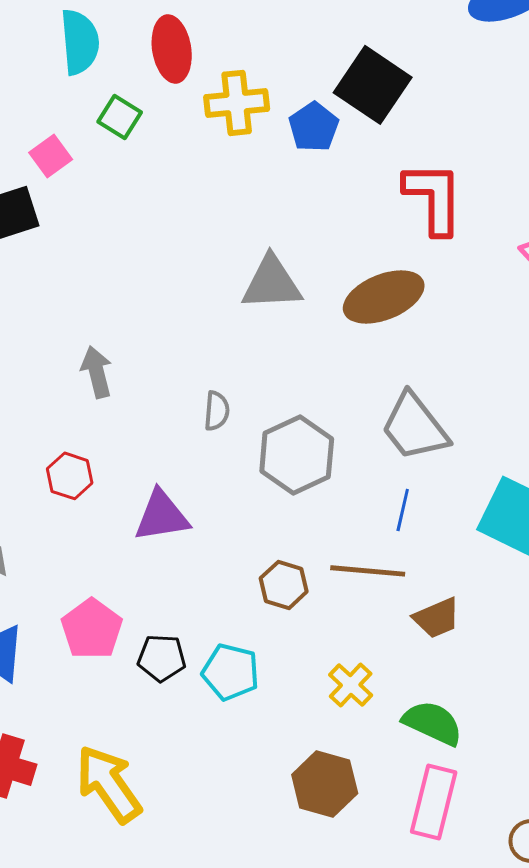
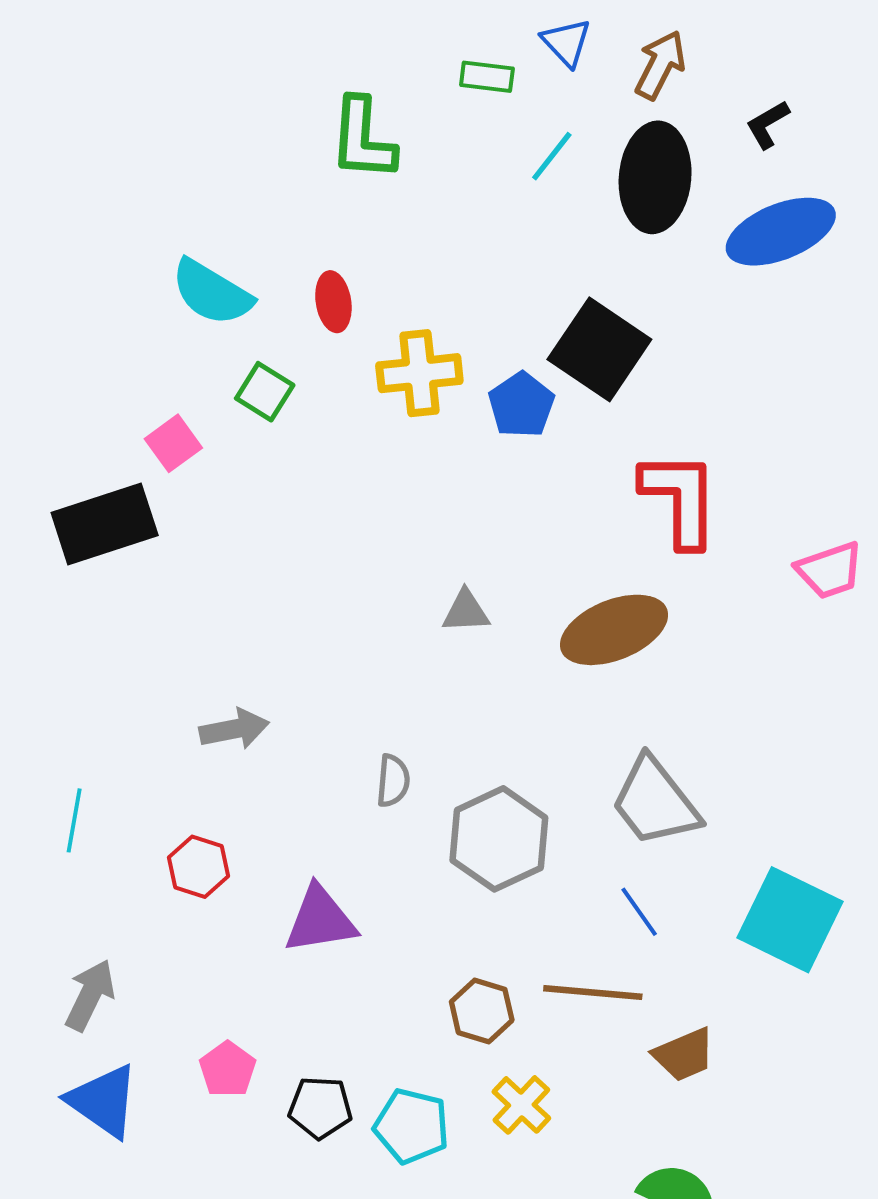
cyan semicircle: (80, 42) -> (212, 292), turned 126
red ellipse: (172, 49) -> (333, 302), size x0.7
gray triangle: (272, 283) -> (466, 611), size x0.6
gray arrow: (97, 372) -> (234, 729), turned 93
blue line: (403, 510) -> (639, 912), turned -48
pink pentagon: (92, 629) -> (228, 1069), size x0.7
yellow cross: (351, 685) -> (521, 1105), moved

